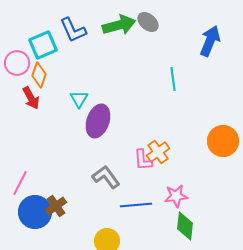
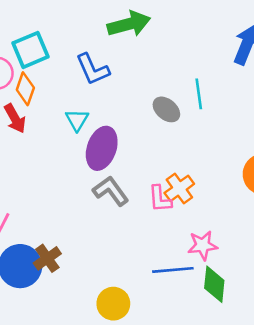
gray ellipse: (148, 22) -> (166, 109), moved
blue L-shape: (73, 30) -> (93, 69), moved
gray L-shape: (106, 177) -> (111, 191), moved
blue line: (136, 205) -> (173, 270), moved

